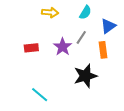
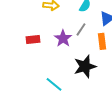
cyan line: (40, 95) -> (54, 84), moved

